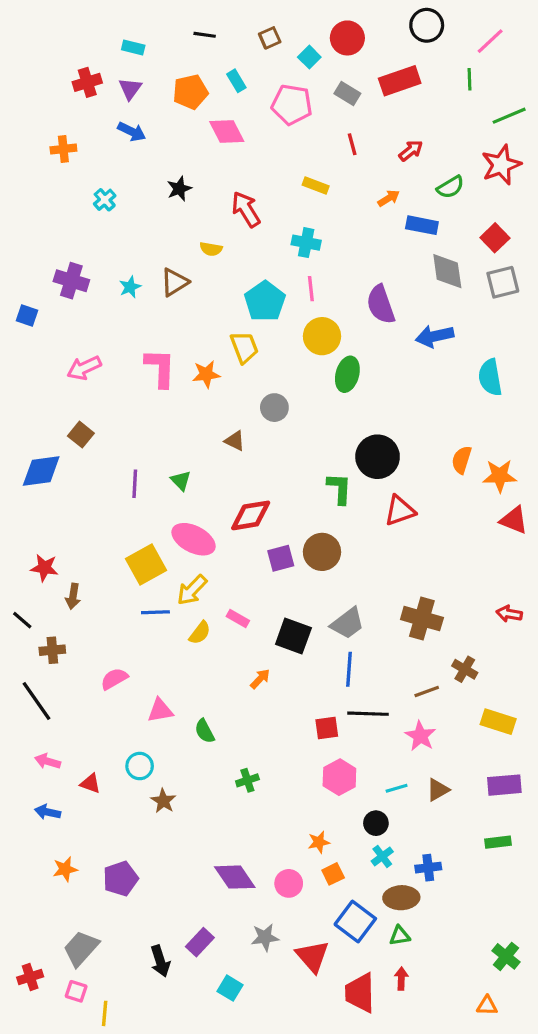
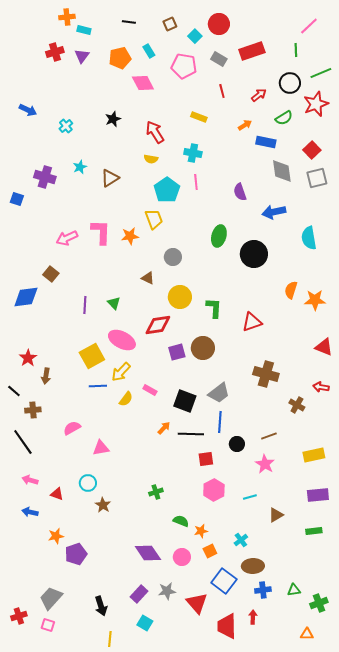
black circle: (427, 25) -> (290, 83), moved
blue arrow: (132, 132) -> (28, 110), moved
orange cross: (63, 149) -> (67, 17), moved
yellow semicircle: (211, 249) -> (151, 159), moved
cyan star: (130, 287) -> (80, 167), moved
purple semicircle: (381, 304) -> (240, 192), size x0.7
yellow circle: (322, 336) -> (180, 297), moved
pink arrow: (84, 368) -> (67, 238), moved
black circle: (378, 457) -> (254, 254), moved
red triangle: (514, 520) -> (324, 347), moved
red star: (44, 568) -> (28, 358), turned 30
brown cross: (422, 619) -> (266, 374), moved
brown cross: (465, 669) -> (297, 405), moved
black line: (368, 714) -> (191, 434), moved
yellow rectangle: (498, 722) -> (314, 455), turned -30
green semicircle: (205, 731) -> (181, 521), moved, turned 140
brown triangle: (438, 790) -> (276, 515), moved
black circle: (376, 823) -> (237, 444), moved
blue cross: (428, 868) -> (263, 590), moved
orange star: (65, 869) -> (56, 536), moved
green triangle: (400, 936) -> (294, 590), moved
purple rectangle: (200, 942) -> (139, 594), moved
green cross: (506, 956) -> (319, 603), turned 30
yellow line: (105, 1013) -> (110, 639), moved

